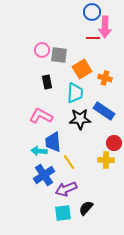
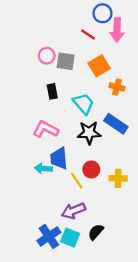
red line: (93, 38) -> (88, 34), moved, turned 32
orange square: (82, 69) -> (99, 66), moved
cyan trapezoid: (75, 93) -> (84, 104), turned -45
red circle: (114, 143) -> (91, 169), moved
blue cross: (44, 175) -> (49, 236), moved
cyan square: (63, 213) -> (70, 238), turned 30

